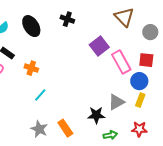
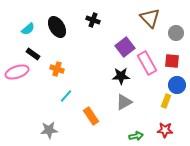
blue circle: (139, 81) -> (177, 85), moved
gray triangle: (116, 102) -> (124, 102), moved
black star: (96, 115) -> (121, 76), moved
orange rectangle: (65, 128) -> (91, 116), moved
gray star: (39, 129) -> (49, 130), moved, turned -30

